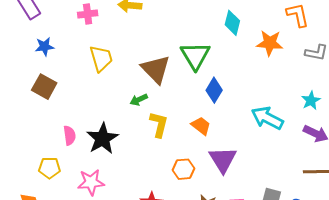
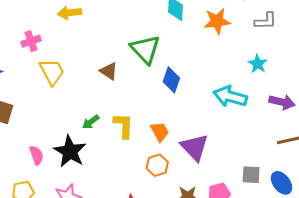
pink cross: (88, 14) -> (31, 41), moved
brown triangle: (156, 69) -> (109, 71), size x0.6
green arrow: (139, 100) -> (91, 122), moved
cyan star: (311, 100) -> (258, 64), moved
orange trapezoid: (201, 126) -> (160, 132), moved, turned 35

